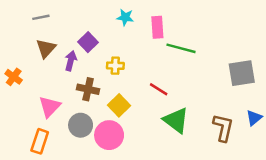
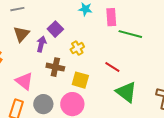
yellow cross: (115, 66) -> (77, 48), turned -32
yellow square: (119, 105) -> (80, 80), turned -30
pink triangle: (50, 107) -> (24, 81), turned -36
gray circle: (81, 125) -> (43, 104), moved

